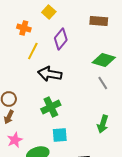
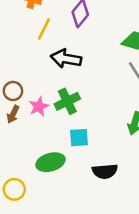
pink star: (15, 140) -> (39, 107), moved

